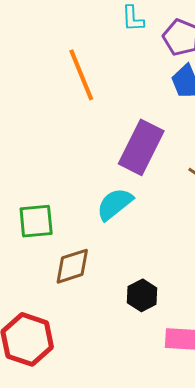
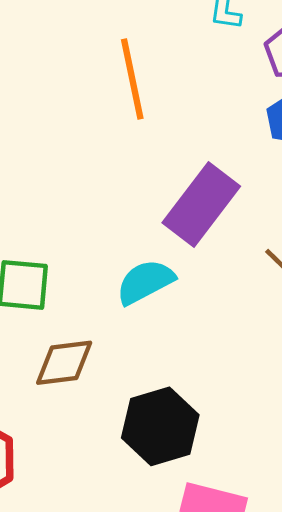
black hexagon: (142, 295) -> (160, 426), size x1.6

